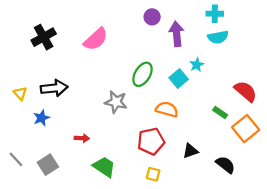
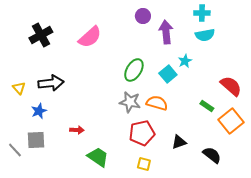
gray star: (116, 102) -> (130, 102), moved
gray square: (48, 165) -> (36, 140), moved, turned 30

